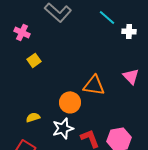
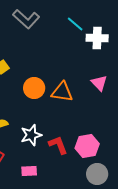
white cross: (129, 31) -> (97, 38), size x1.5
orange circle: (70, 102) -> (34, 88), moved

